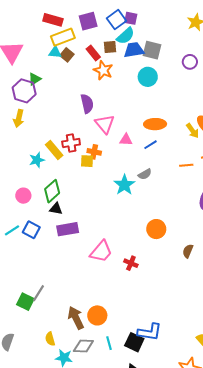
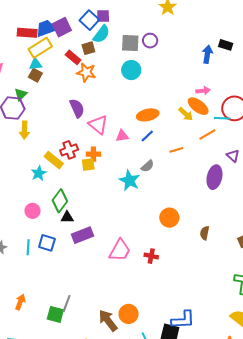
blue trapezoid: (134, 50) -> (46, 28), moved
brown square: (67, 55) -> (35, 75), moved
purple circle: (190, 62) -> (150, 41), moved
yellow arrow: (19, 118) -> (24, 130), moved
orange line: (186, 165) -> (176, 150), moved
cyan line: (12, 230) -> (28, 247), turned -42

